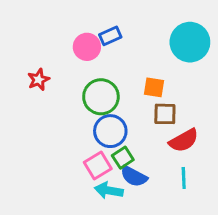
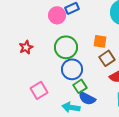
red star: (39, 80) -> (26, 47), moved
brown square: (165, 114) -> (107, 58), turned -35
pink square: (98, 165) -> (39, 90), moved

